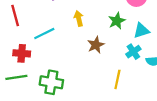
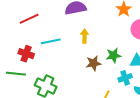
red line: (15, 16) -> (29, 19), turned 66
green star: (117, 21) -> (114, 55), moved

